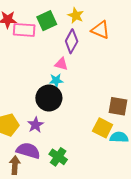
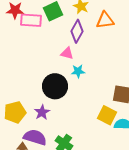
orange triangle: (100, 30) -> (105, 20), turned -30
cyan star: (56, 80) -> (78, 71), moved

